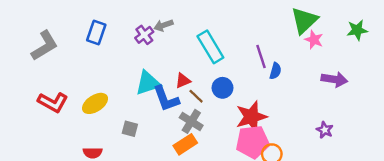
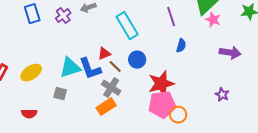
blue rectangle: (96, 32) -> (32, 14), turned -36
purple cross: (144, 35) -> (63, 16), moved
purple line: (261, 57) -> (171, 17), moved
cyan triangle: (148, 83) -> (70, 68), moved

